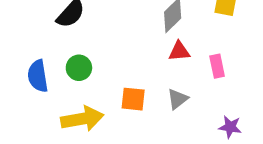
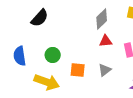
green circle: (79, 68) -> (53, 55), moved
yellow arrow: (82, 119) -> (47, 82), turned 30

